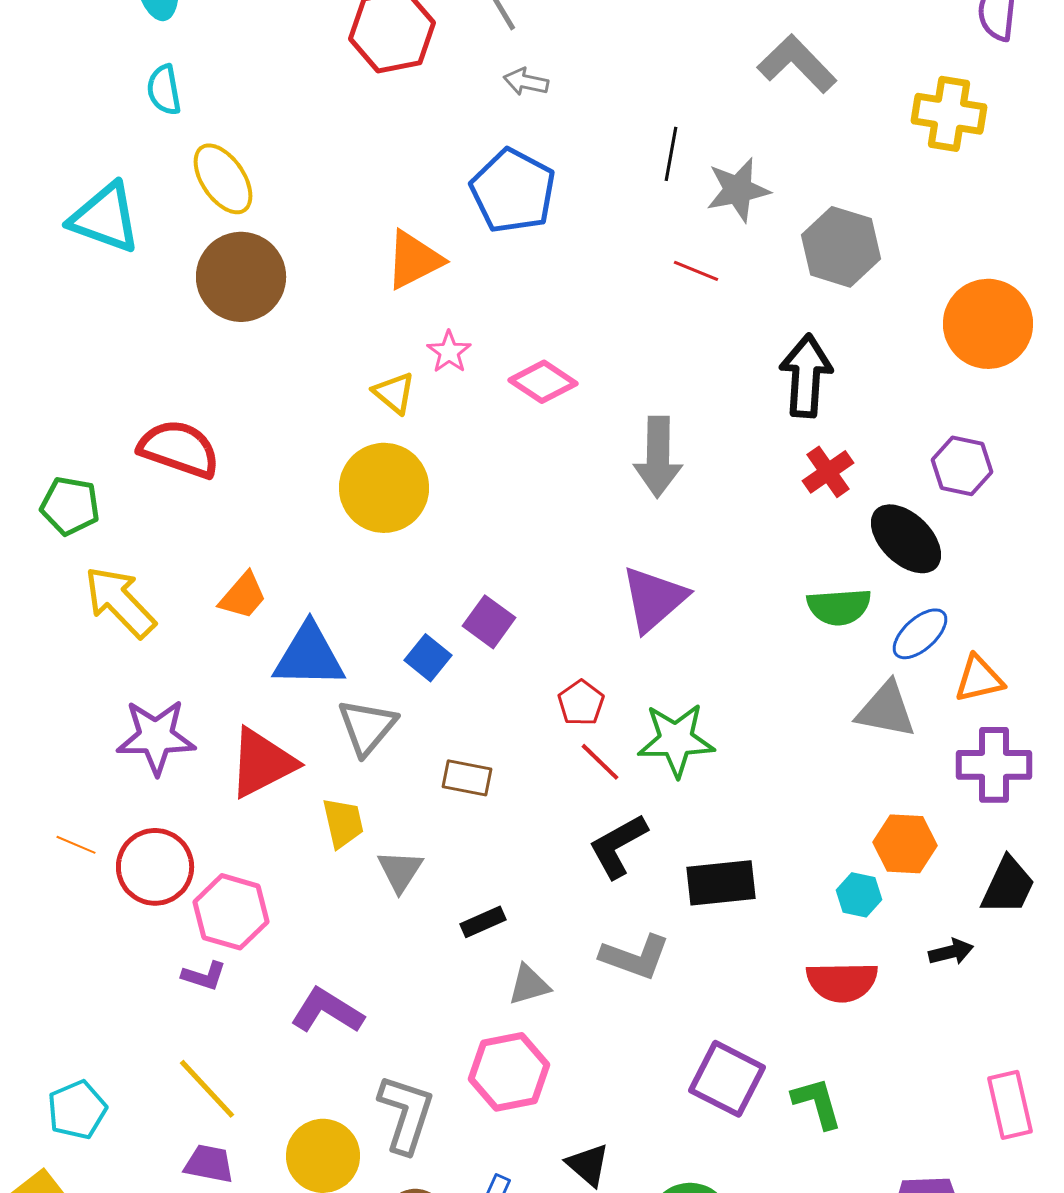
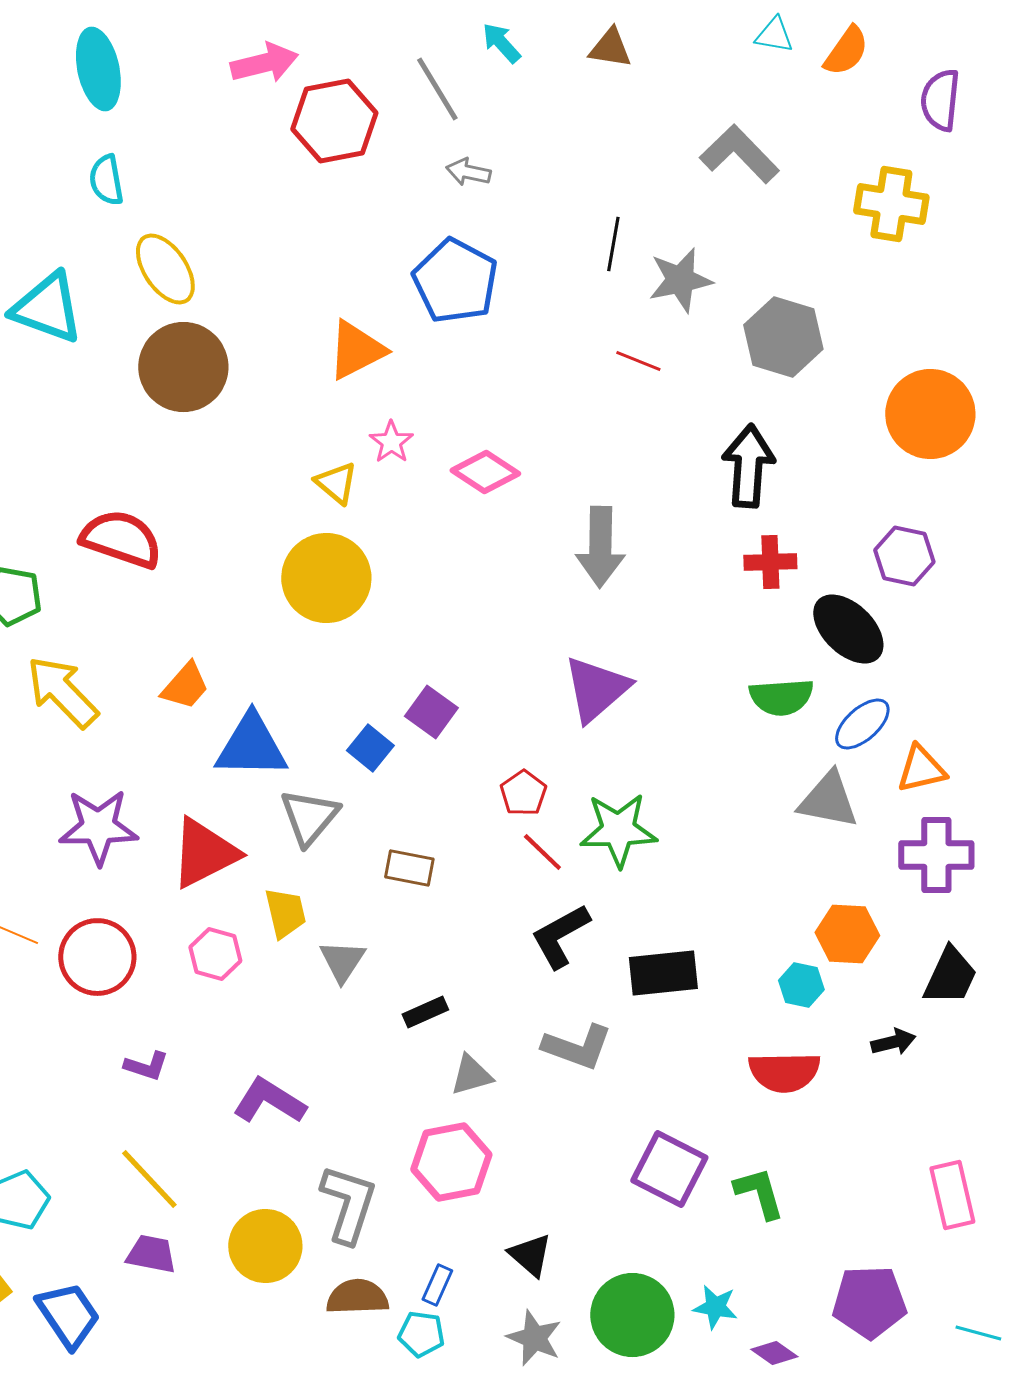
red cross: (828, 472) -> (770, 562), turned 33
pink hexagon: (231, 912) -> (215, 954), moved, size x0.7

